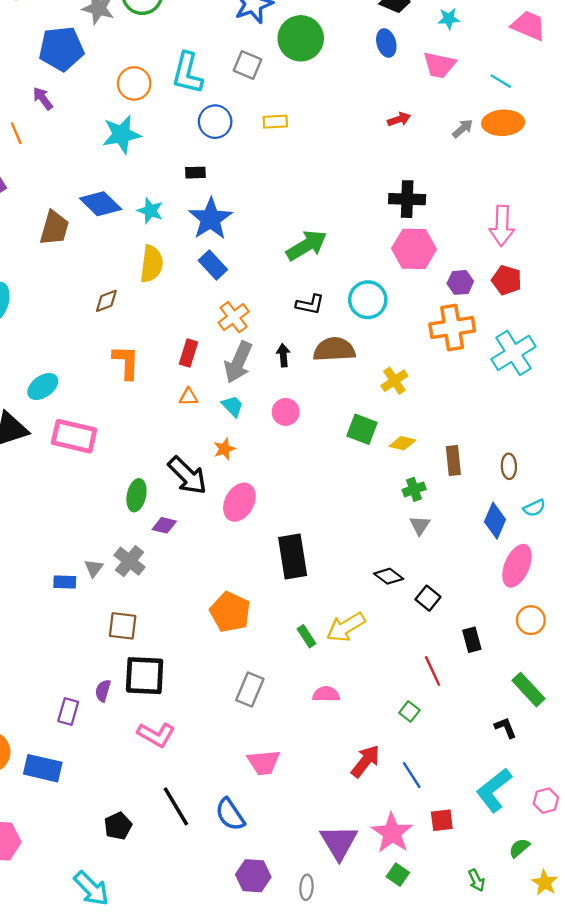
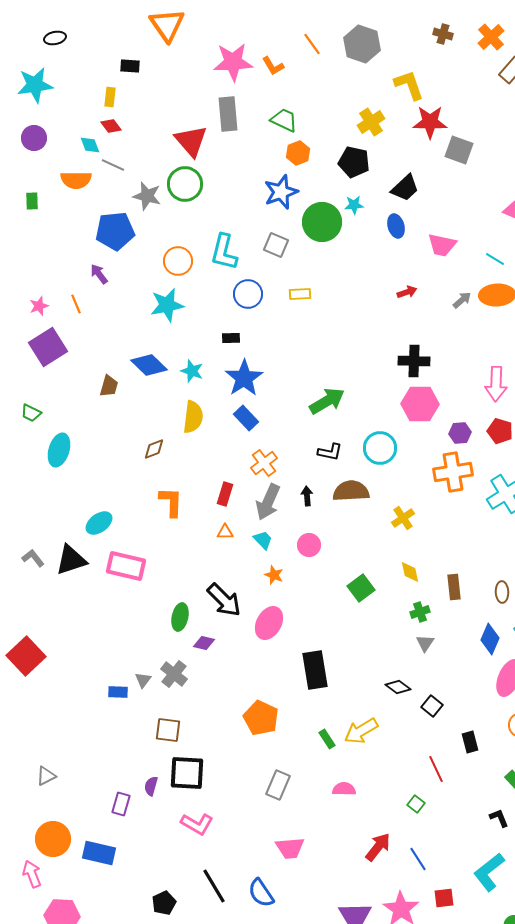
cyan star: (449, 19) -> (354, 205), moved
brown trapezoid: (54, 228) -> (109, 386), size x0.7
green square: (362, 429) -> (361, 588), moved, turned 32
yellow diamond: (402, 443) -> (410, 572), turned 65
orange star: (224, 449) -> (274, 575), moved, turned -30

